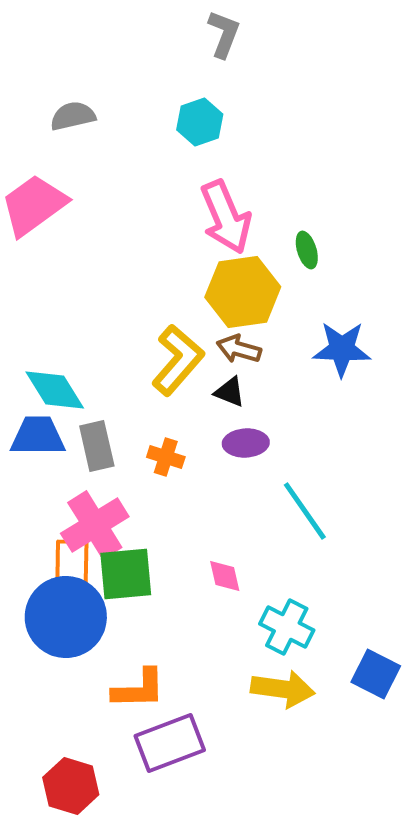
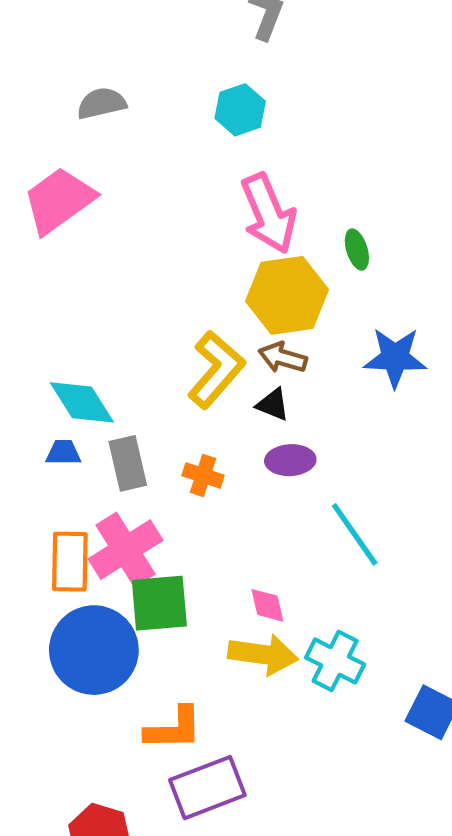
blue trapezoid: (38, 436) -> (63, 453), size x0.6
orange rectangle: (72, 567) -> (70, 562), moved
yellow arrow: (283, 689) -> (263, 654), moved

